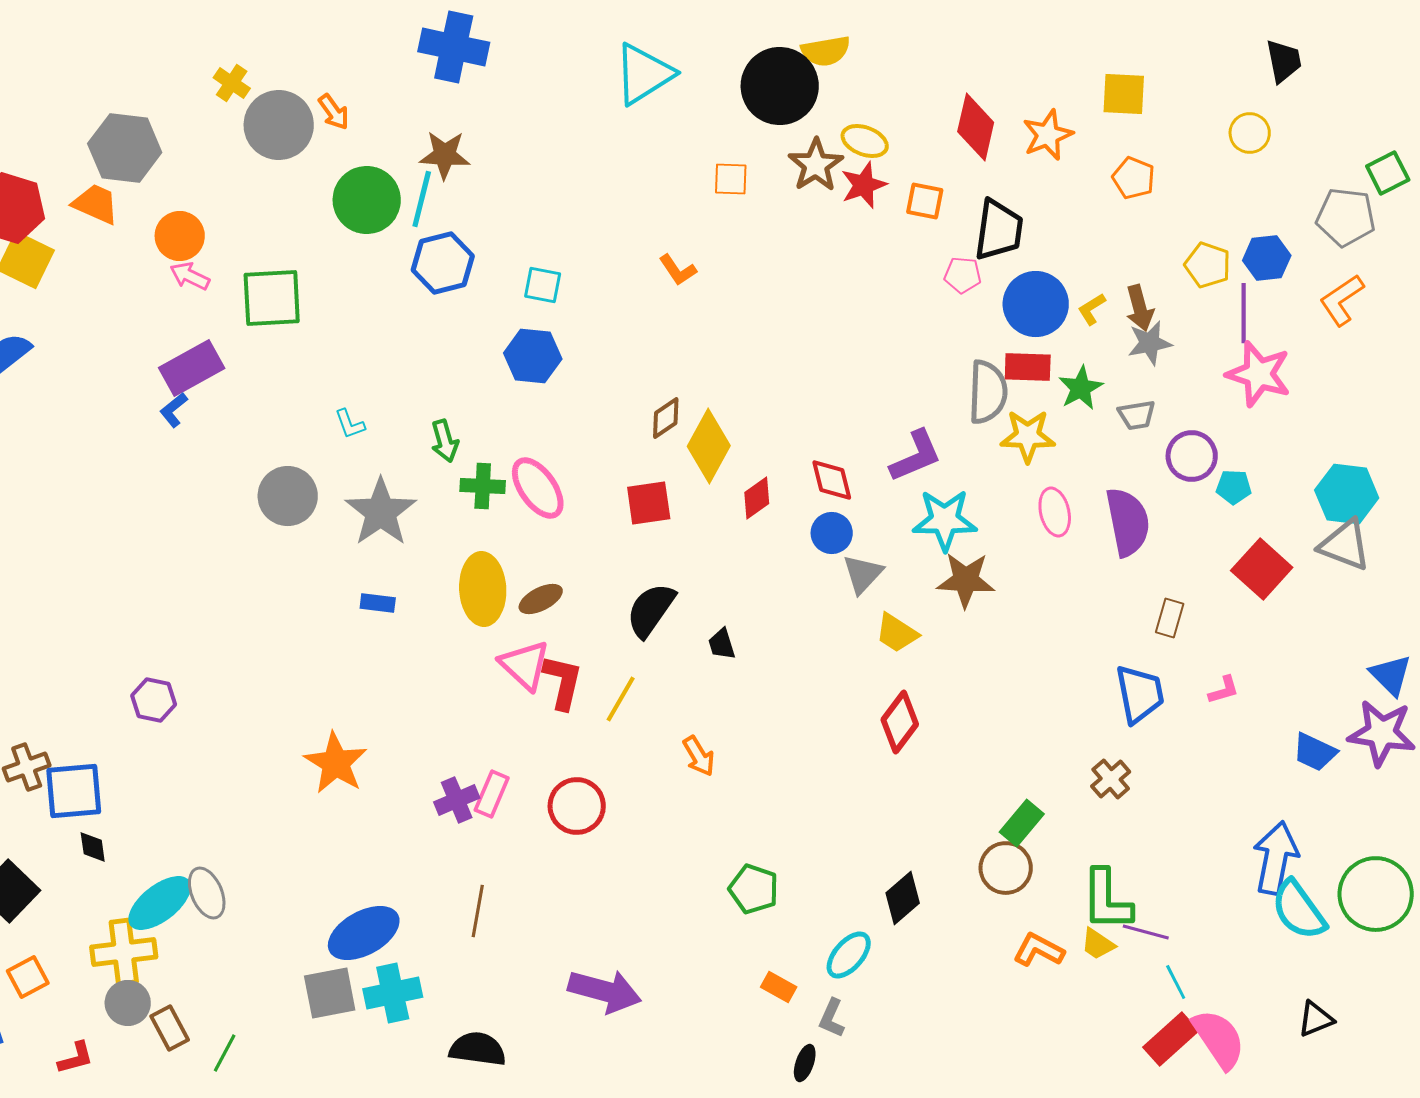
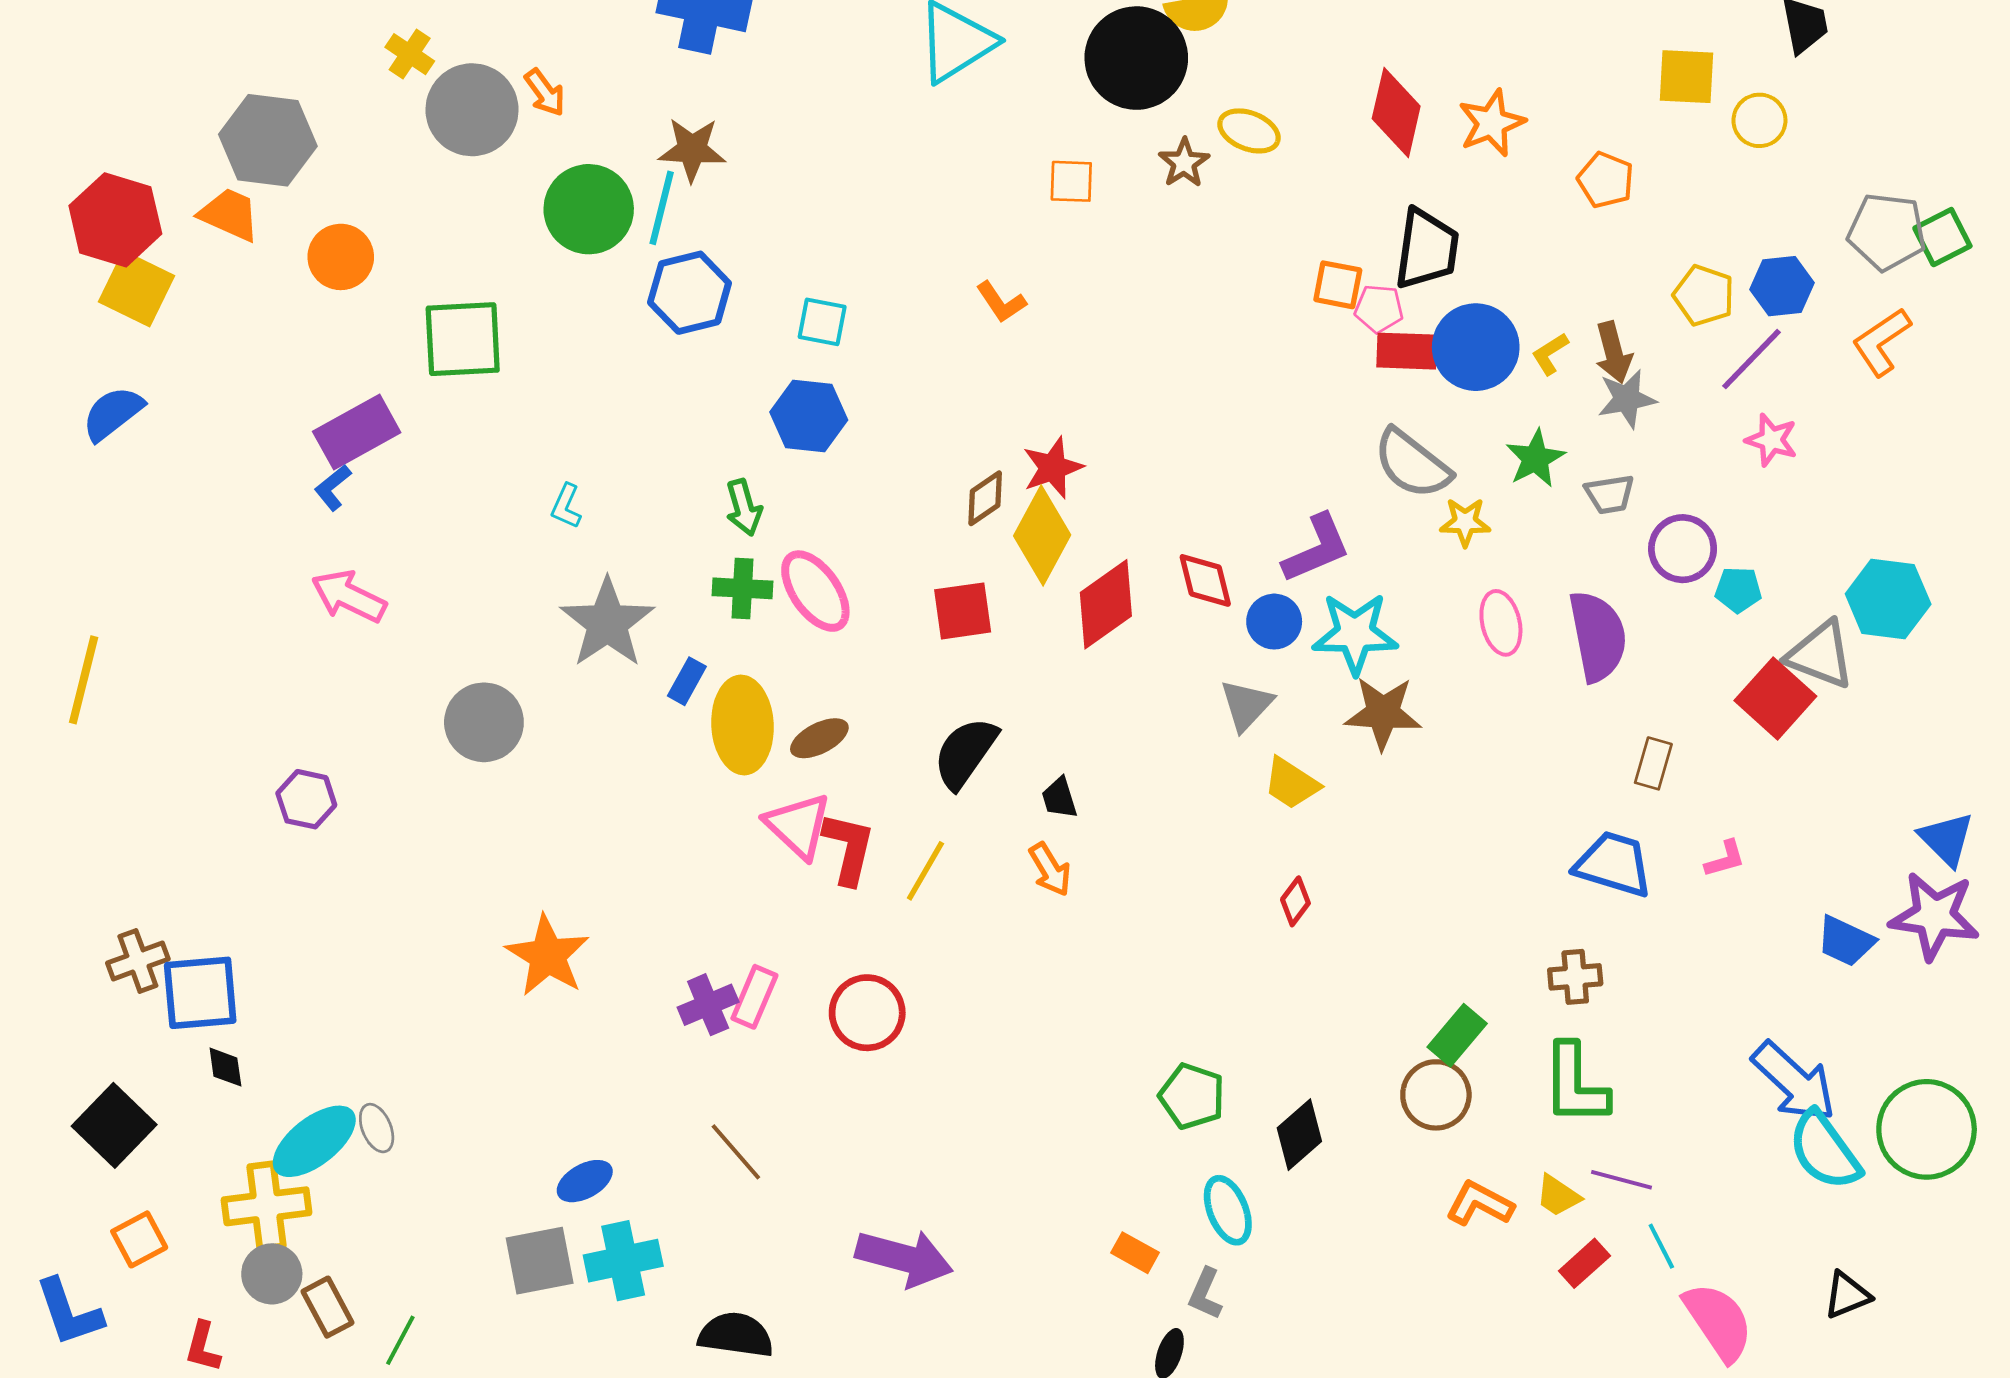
yellow square: (1124, 94) -> (1687, 77), moved
brown star: (816, 165) -> (1184, 163), size x0.7
green square: (1388, 173) -> (1942, 237), moved
red star: (864, 185) -> (1053, 468), moved
orange square: (925, 201) -> (1338, 285), moved
pink arrow: (190, 276) -> (349, 596), moved, size x1.4
purple line: (1244, 313) -> (1752, 359), turned 44
red rectangle: (1028, 367) -> (1407, 351), moved
pink star: (1259, 374) -> (1771, 440), size x0.6
gray semicircle: (988, 392) -> (1412, 464), turned 126
cyan L-shape: (350, 424) -> (566, 506), turned 44
yellow star: (1028, 436) -> (1465, 522), size x0.7
green arrow: (445, 441) -> (744, 508), moved
gray circle: (288, 496) -> (484, 722), moved
red diamond: (757, 498) -> (1106, 604), size x1.6
blue circle: (832, 533) -> (1274, 622), moved
gray triangle: (1345, 545) -> (1820, 655), moved
blue rectangle: (378, 603) -> (687, 681), moved, turned -68
blue trapezoid: (1140, 694) -> (1614, 864), turned -62
purple hexagon: (154, 700) -> (306, 799), moved
red diamond: (900, 722) -> (1295, 901), size x0.6
orange arrow: (699, 756) -> (1050, 869), moved
brown cross: (1111, 779) -> (1575, 977), turned 36
blue arrow: (1276, 858) -> (1794, 1082), turned 122
green pentagon: (754, 889) -> (1192, 1096), moved
gray ellipse: (207, 893) -> (377, 1128), size x0.7
green L-shape: (1107, 900) -> (1575, 1084), moved
brown line: (478, 911) -> (736, 1152), turned -51
blue ellipse: (364, 933) -> (585, 1181), size x0.6
cyan ellipse: (849, 955) -> (1228, 1210), turned -63
red rectangle: (1171, 1039) -> (1584, 1263), moved, size x0.7
red L-shape: (76, 1058) -> (203, 1347), turned 120

